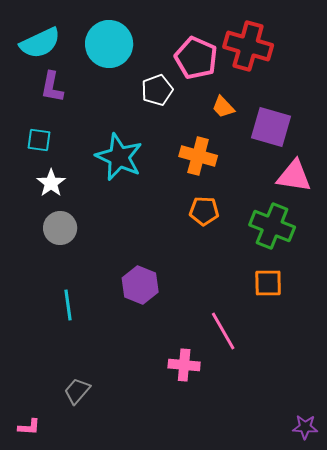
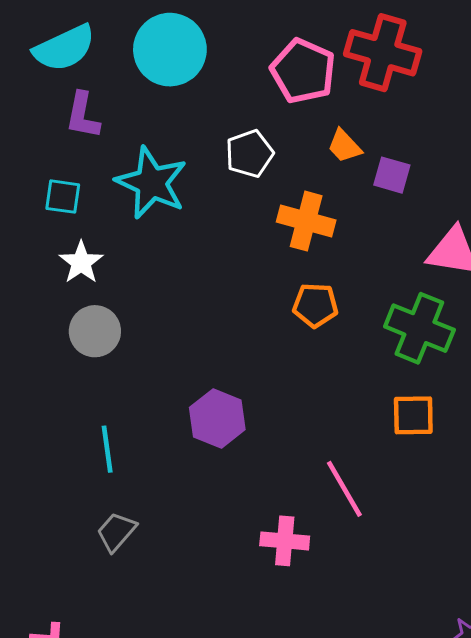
white pentagon: (157, 90) -> (250, 154), moved
purple square: (271, 127) -> (392, 175), moved, size x0.6
cyan star: (119, 157) -> (152, 183), moved
gray trapezoid: (77, 391) -> (116, 532), moved

